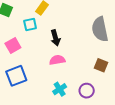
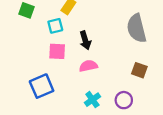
pink square: (13, 46) -> (57, 51), moved, turned 35

